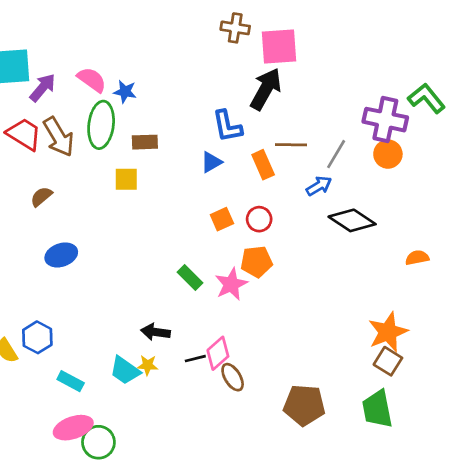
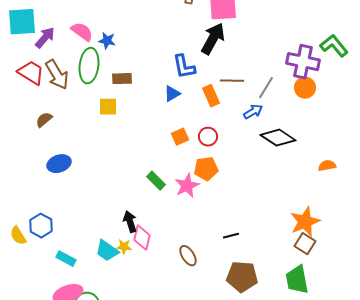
black arrow: (156, 332) -> (130, 222), turned 65
pink diamond: (218, 353) -> (142, 238), moved, turned -35
black line: (195, 359) -> (231, 236), moved

